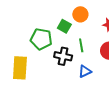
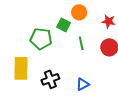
black cross: (63, 56) -> (50, 79), moved, turned -30
blue triangle: (85, 71) -> (83, 84), moved

